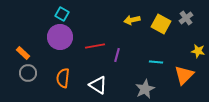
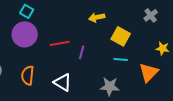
yellow square: (161, 24) -> (121, 36), moved
gray star: (145, 89) -> (110, 86), turned 30

